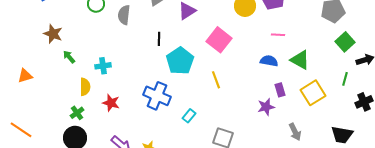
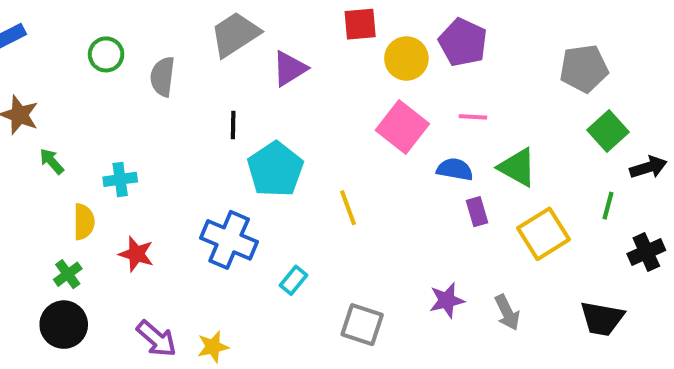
pink square: (219, 40) -> (402, 127), moved
purple rectangle: (280, 90) -> (477, 212), moved
purple star: (266, 107) -> (447, 300), moved

